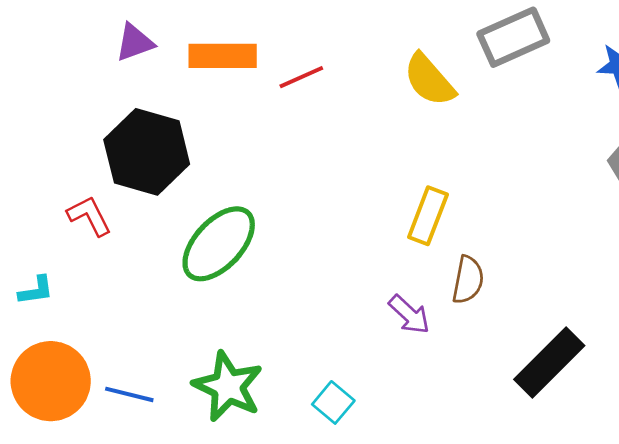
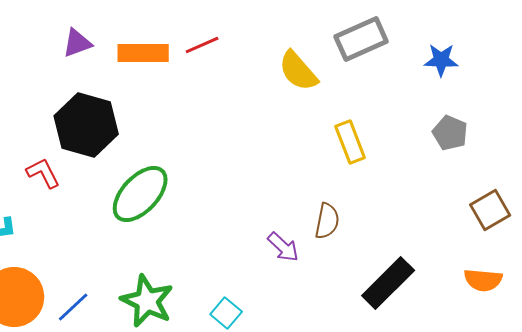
red line: (301, 77) -> (202, 45), moved
yellow rectangle: (428, 216) -> (350, 142), moved, turned -42
blue line: (129, 394) -> (73, 307), turned -57

